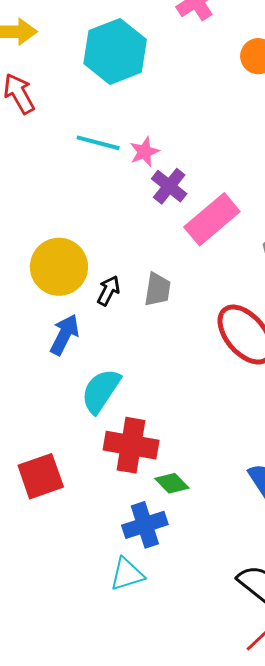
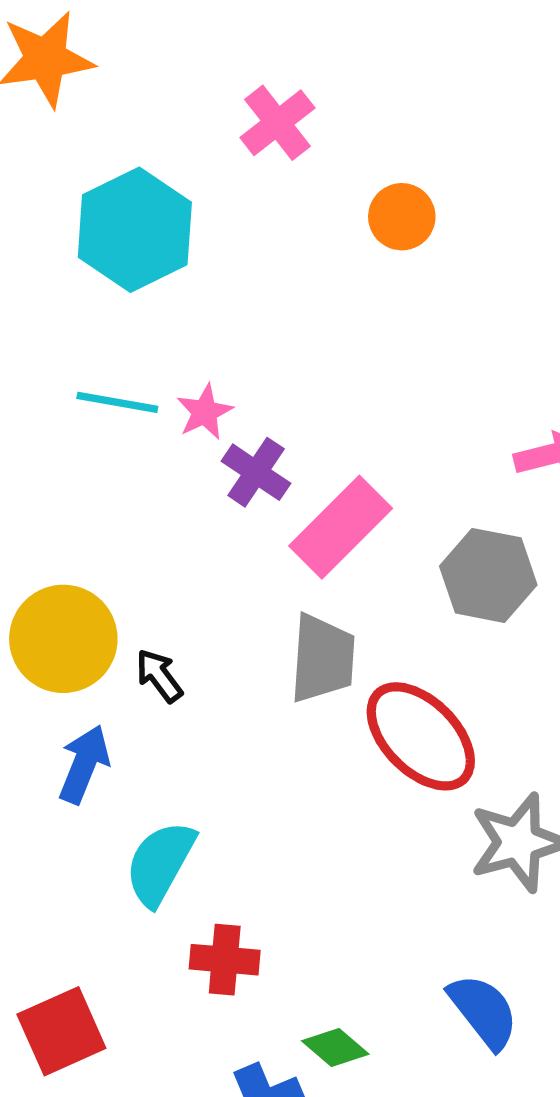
gray trapezoid: (157, 290) -> (323, 659), moved, size x1.4
black arrow: (109, 291) -> (159, 676), turned -60
red cross: (131, 445) -> (225, 960), size x0.7
green diamond: (172, 483) -> (335, 1047), moved

